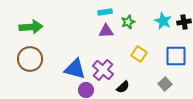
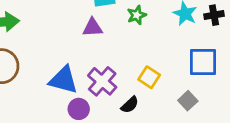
purple triangle: (106, 31) -> (93, 27), moved
yellow square: (139, 54) -> (149, 77), moved

